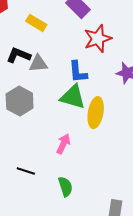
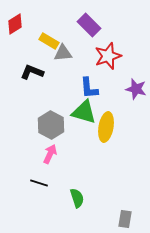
gray triangle: (38, 64) -> (63, 53), moved
gray hexagon: (20, 101) -> (51, 125), moved
pink arrow: (63, 144) -> (50, 154), moved

